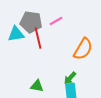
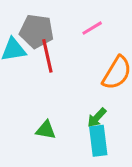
pink line: (56, 21) -> (92, 28), moved

